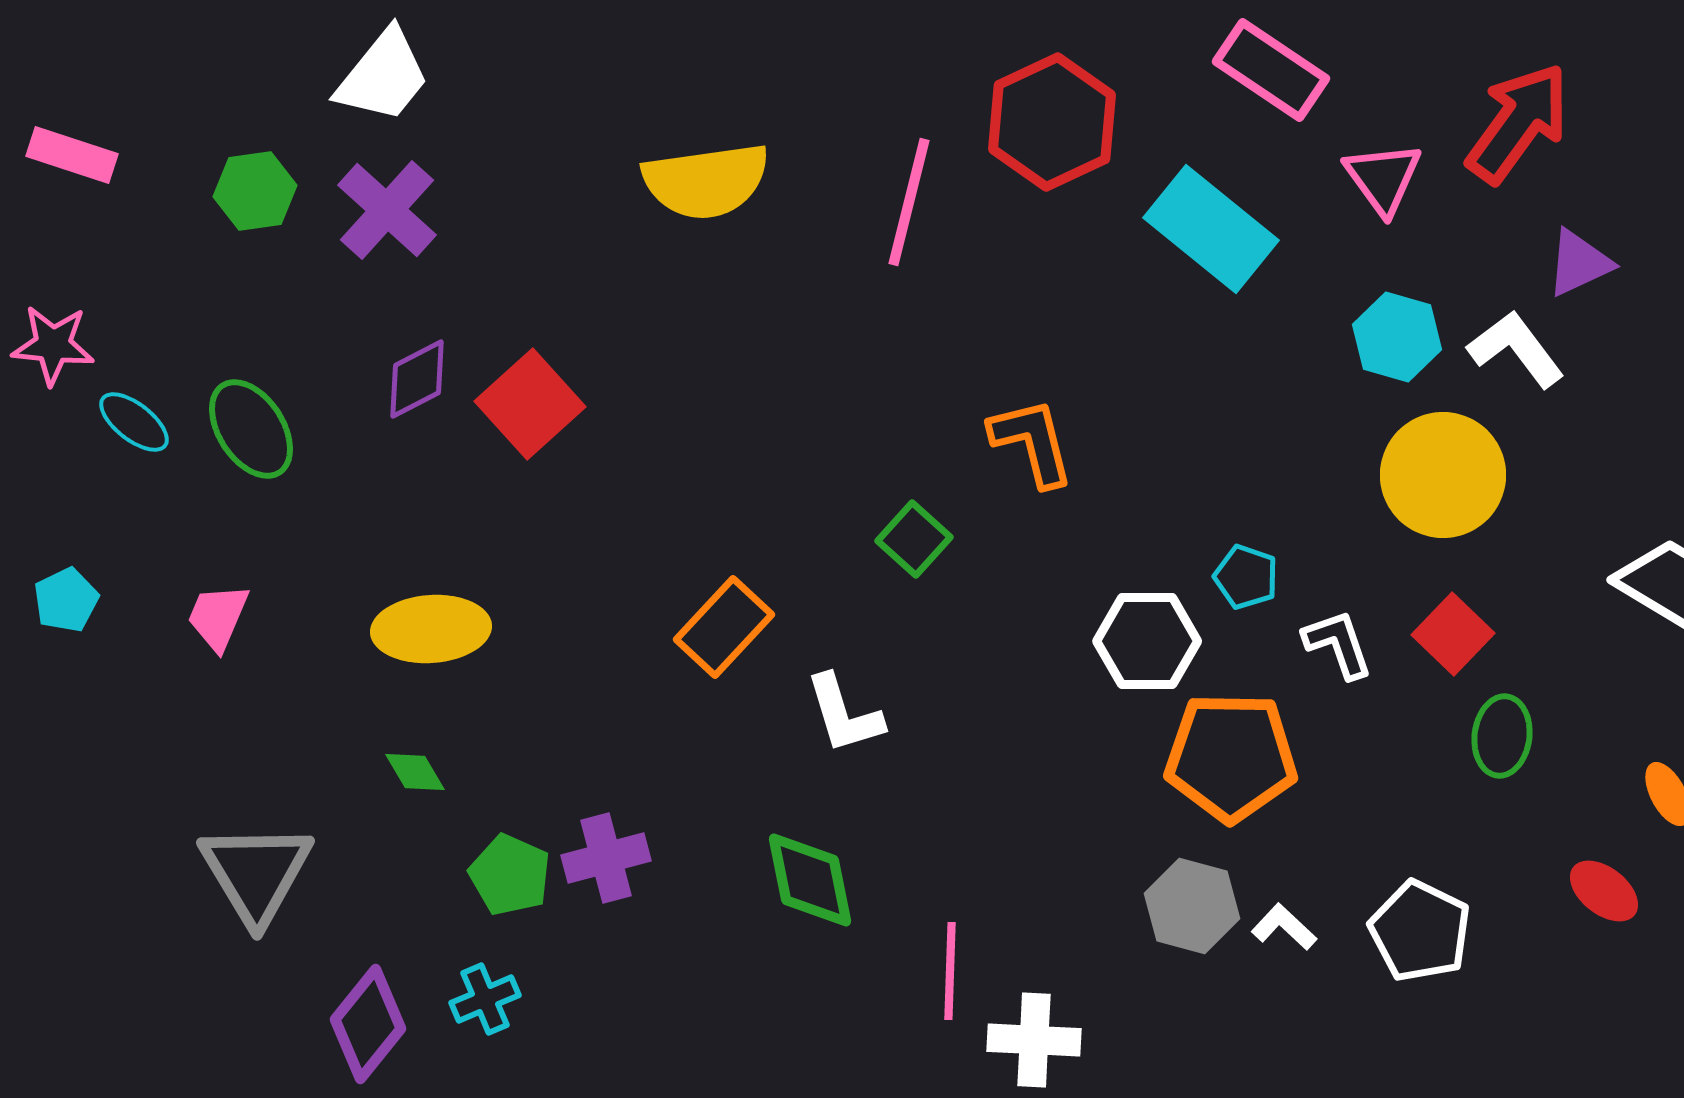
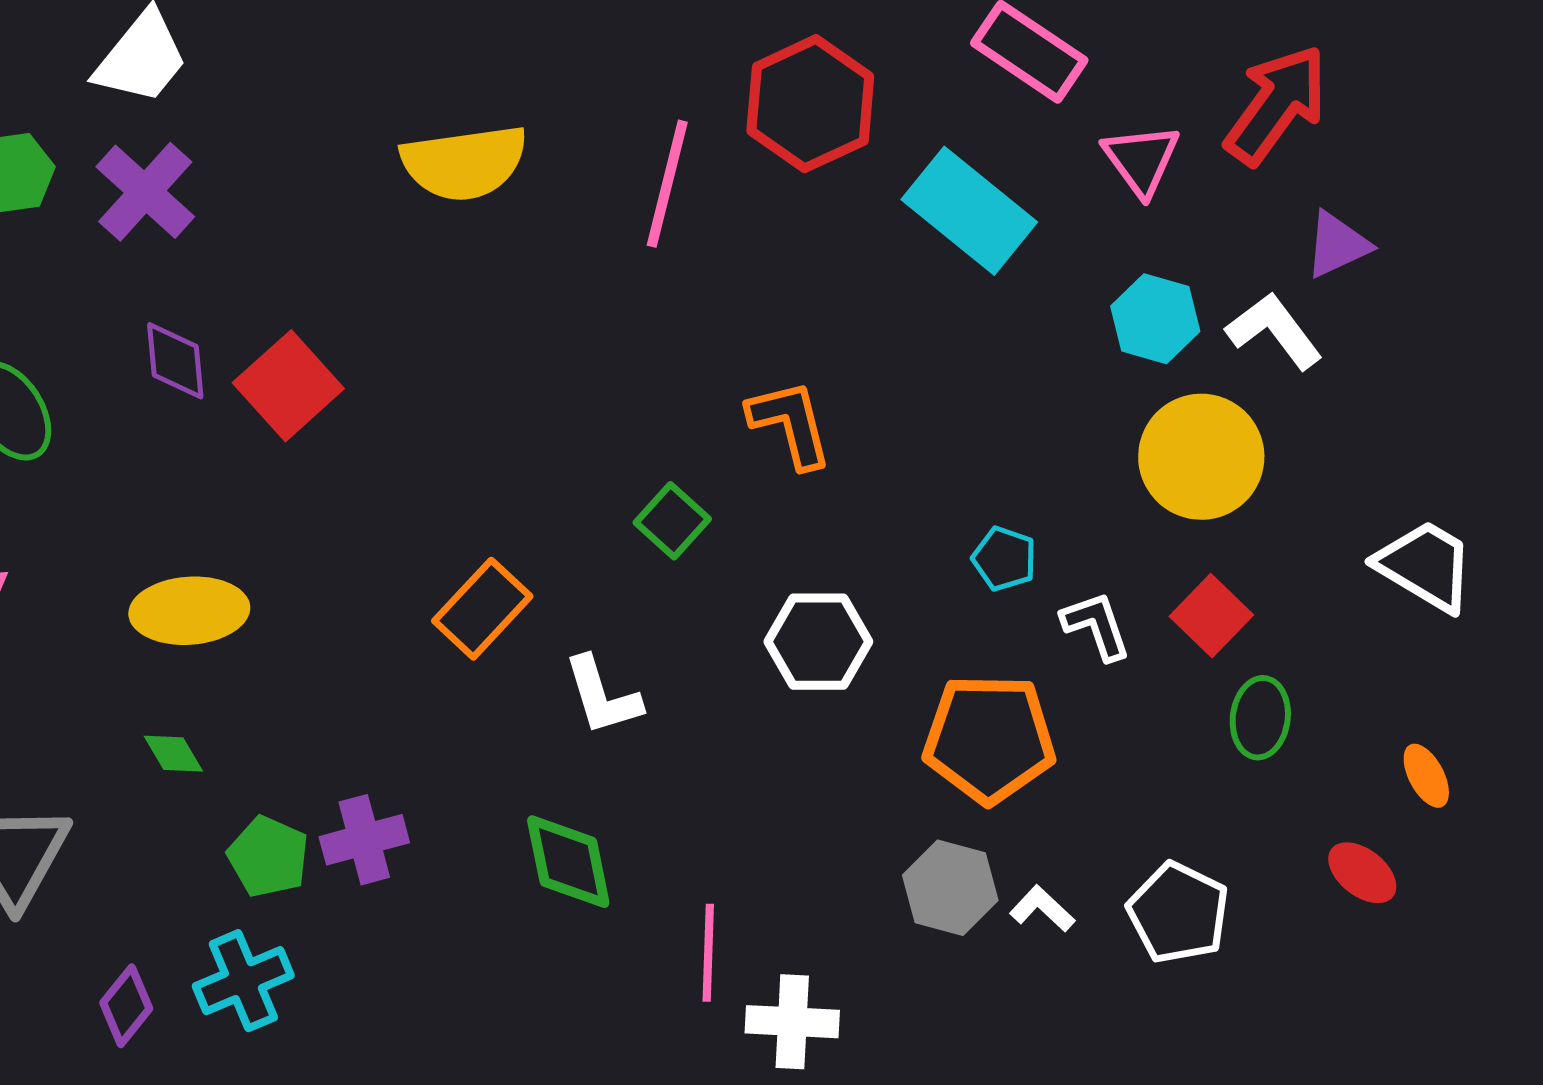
purple diamond: (417, 379) -> (175, 361), turned -68
white hexagon: (1147, 641) -> (818, 642), moved
cyan cross: (485, 999) -> (243, 981), size x1.4
purple diamond: (368, 1024) -> (126, 1006), size x0.7

